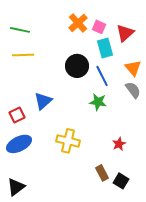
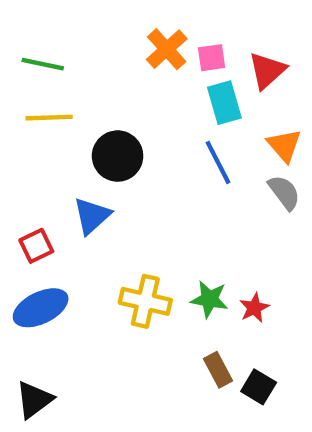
pink square: (99, 27) -> (212, 58), turned -32
black circle: (77, 66) -> (118, 156), moved
green star: (98, 102) -> (209, 299), moved

